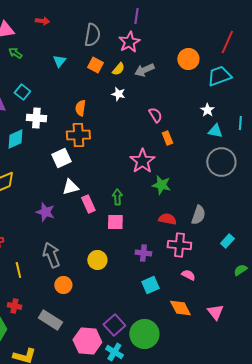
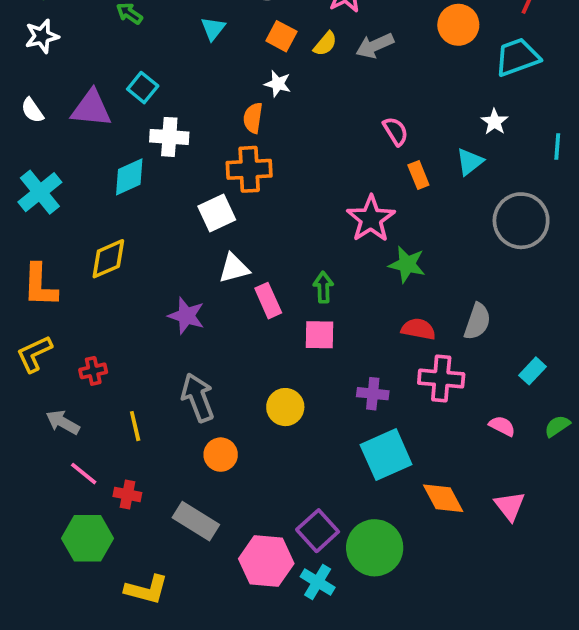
white star: (118, 94) -> (278, 84), moved
cyan triangle: (215, 131) -> (470, 162), moved, turned -49
pink semicircle: (188, 275) -> (502, 426), moved
cyan square: (150, 285) -> (386, 455), size x1.5

